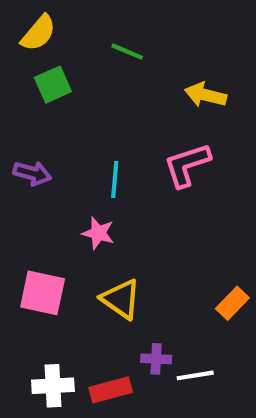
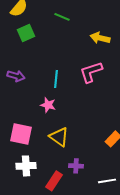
white line: (195, 375) -> (107, 181), moved
white cross: (53, 386) -> (26, 166), moved
red rectangle: (111, 390) -> (54, 181), turned -42

